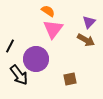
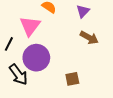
purple triangle: (89, 22) -> (83, 11), moved
pink triangle: (53, 29) -> (30, 26), moved

